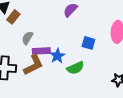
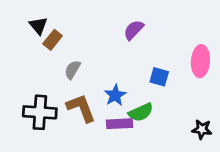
purple rectangle: (41, 51) -> (119, 124), moved
brown L-shape: (33, 65) -> (81, 108), turned -85

